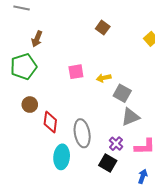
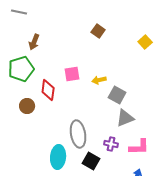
red diamond: (50, 122) -> (48, 90), moved
purple cross: (116, 144) -> (111, 144), turned -32
black square: (108, 163) -> (91, 161), moved

